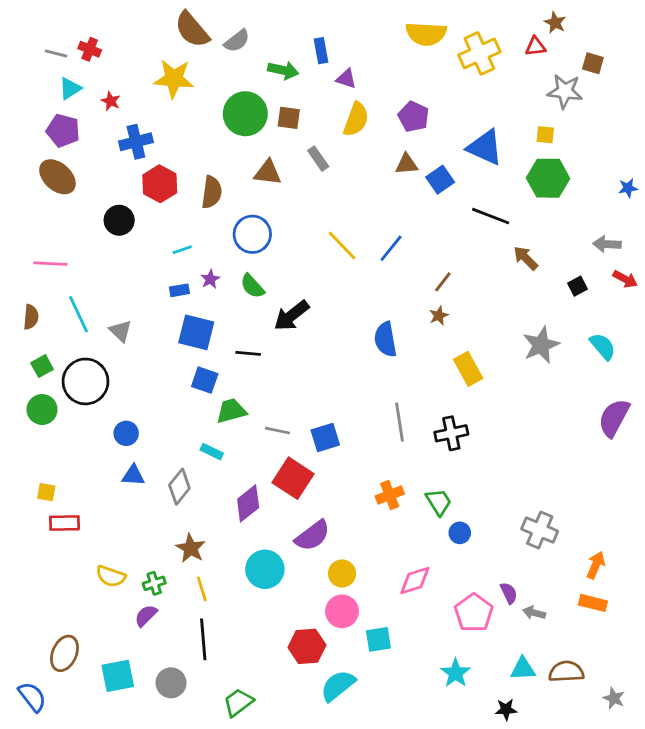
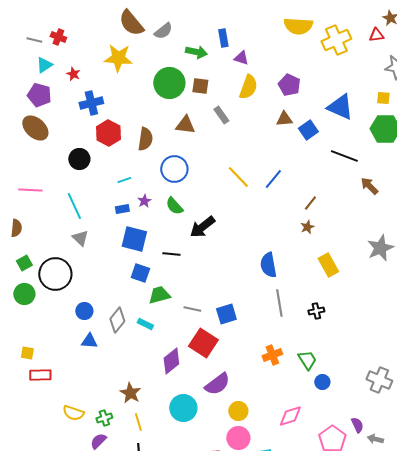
cyan line: (78, 314) -> (74, 206), moved
blue semicircle: (385, 339) -> (268, 265), moved
black cross: (451, 433) -> (316, 311), size x0.7
gray diamond: (179, 487) -> (117, 320), moved

